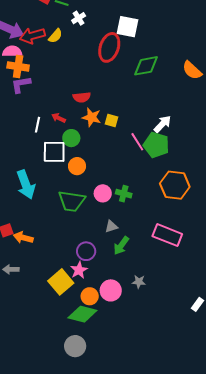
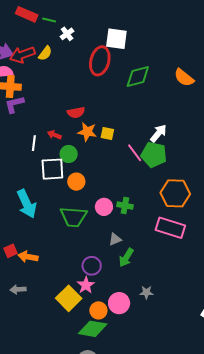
pink rectangle: (167, 235) -> (170, 228), moved

